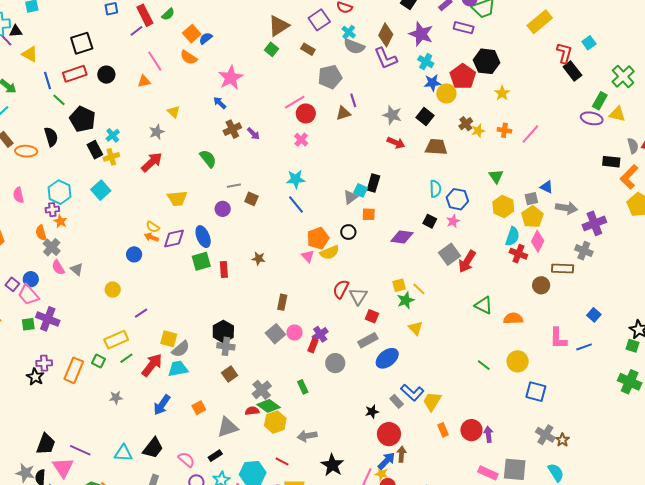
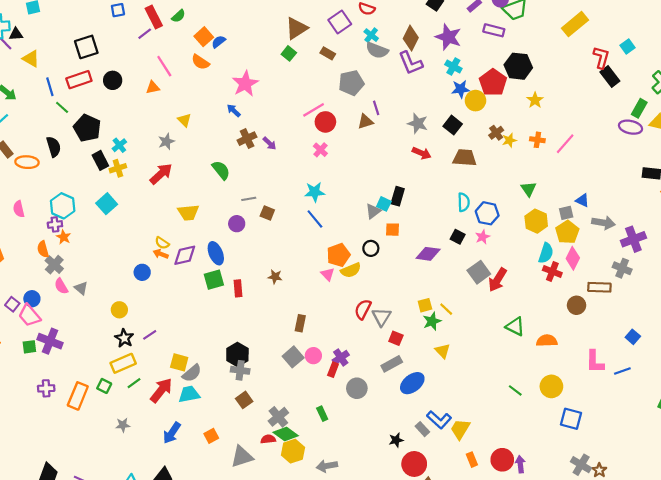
black star: (35, 377) -> (124, 338), moved

